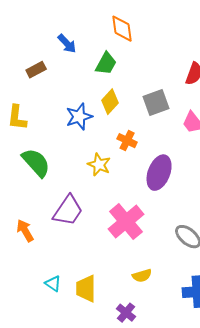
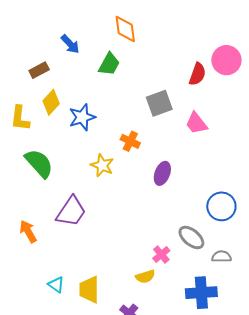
yellow diamond: (110, 102) -> (51, 102), moved
purple ellipse: (159, 173) -> (162, 173), size x0.7
pink cross: (126, 222) -> (161, 255), moved, size x0.5

